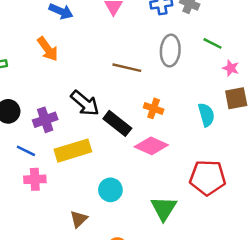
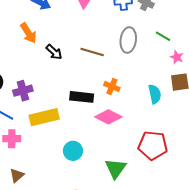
black arrow: (85, 103) -> (54, 52), moved, size x0.7
black rectangle: (117, 123) -> (82, 97), turned -35
brown triangle: (79, 219) -> (17, 175), moved

